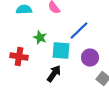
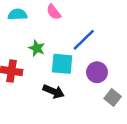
black arrow: (54, 74) -> (54, 91), turned 78

